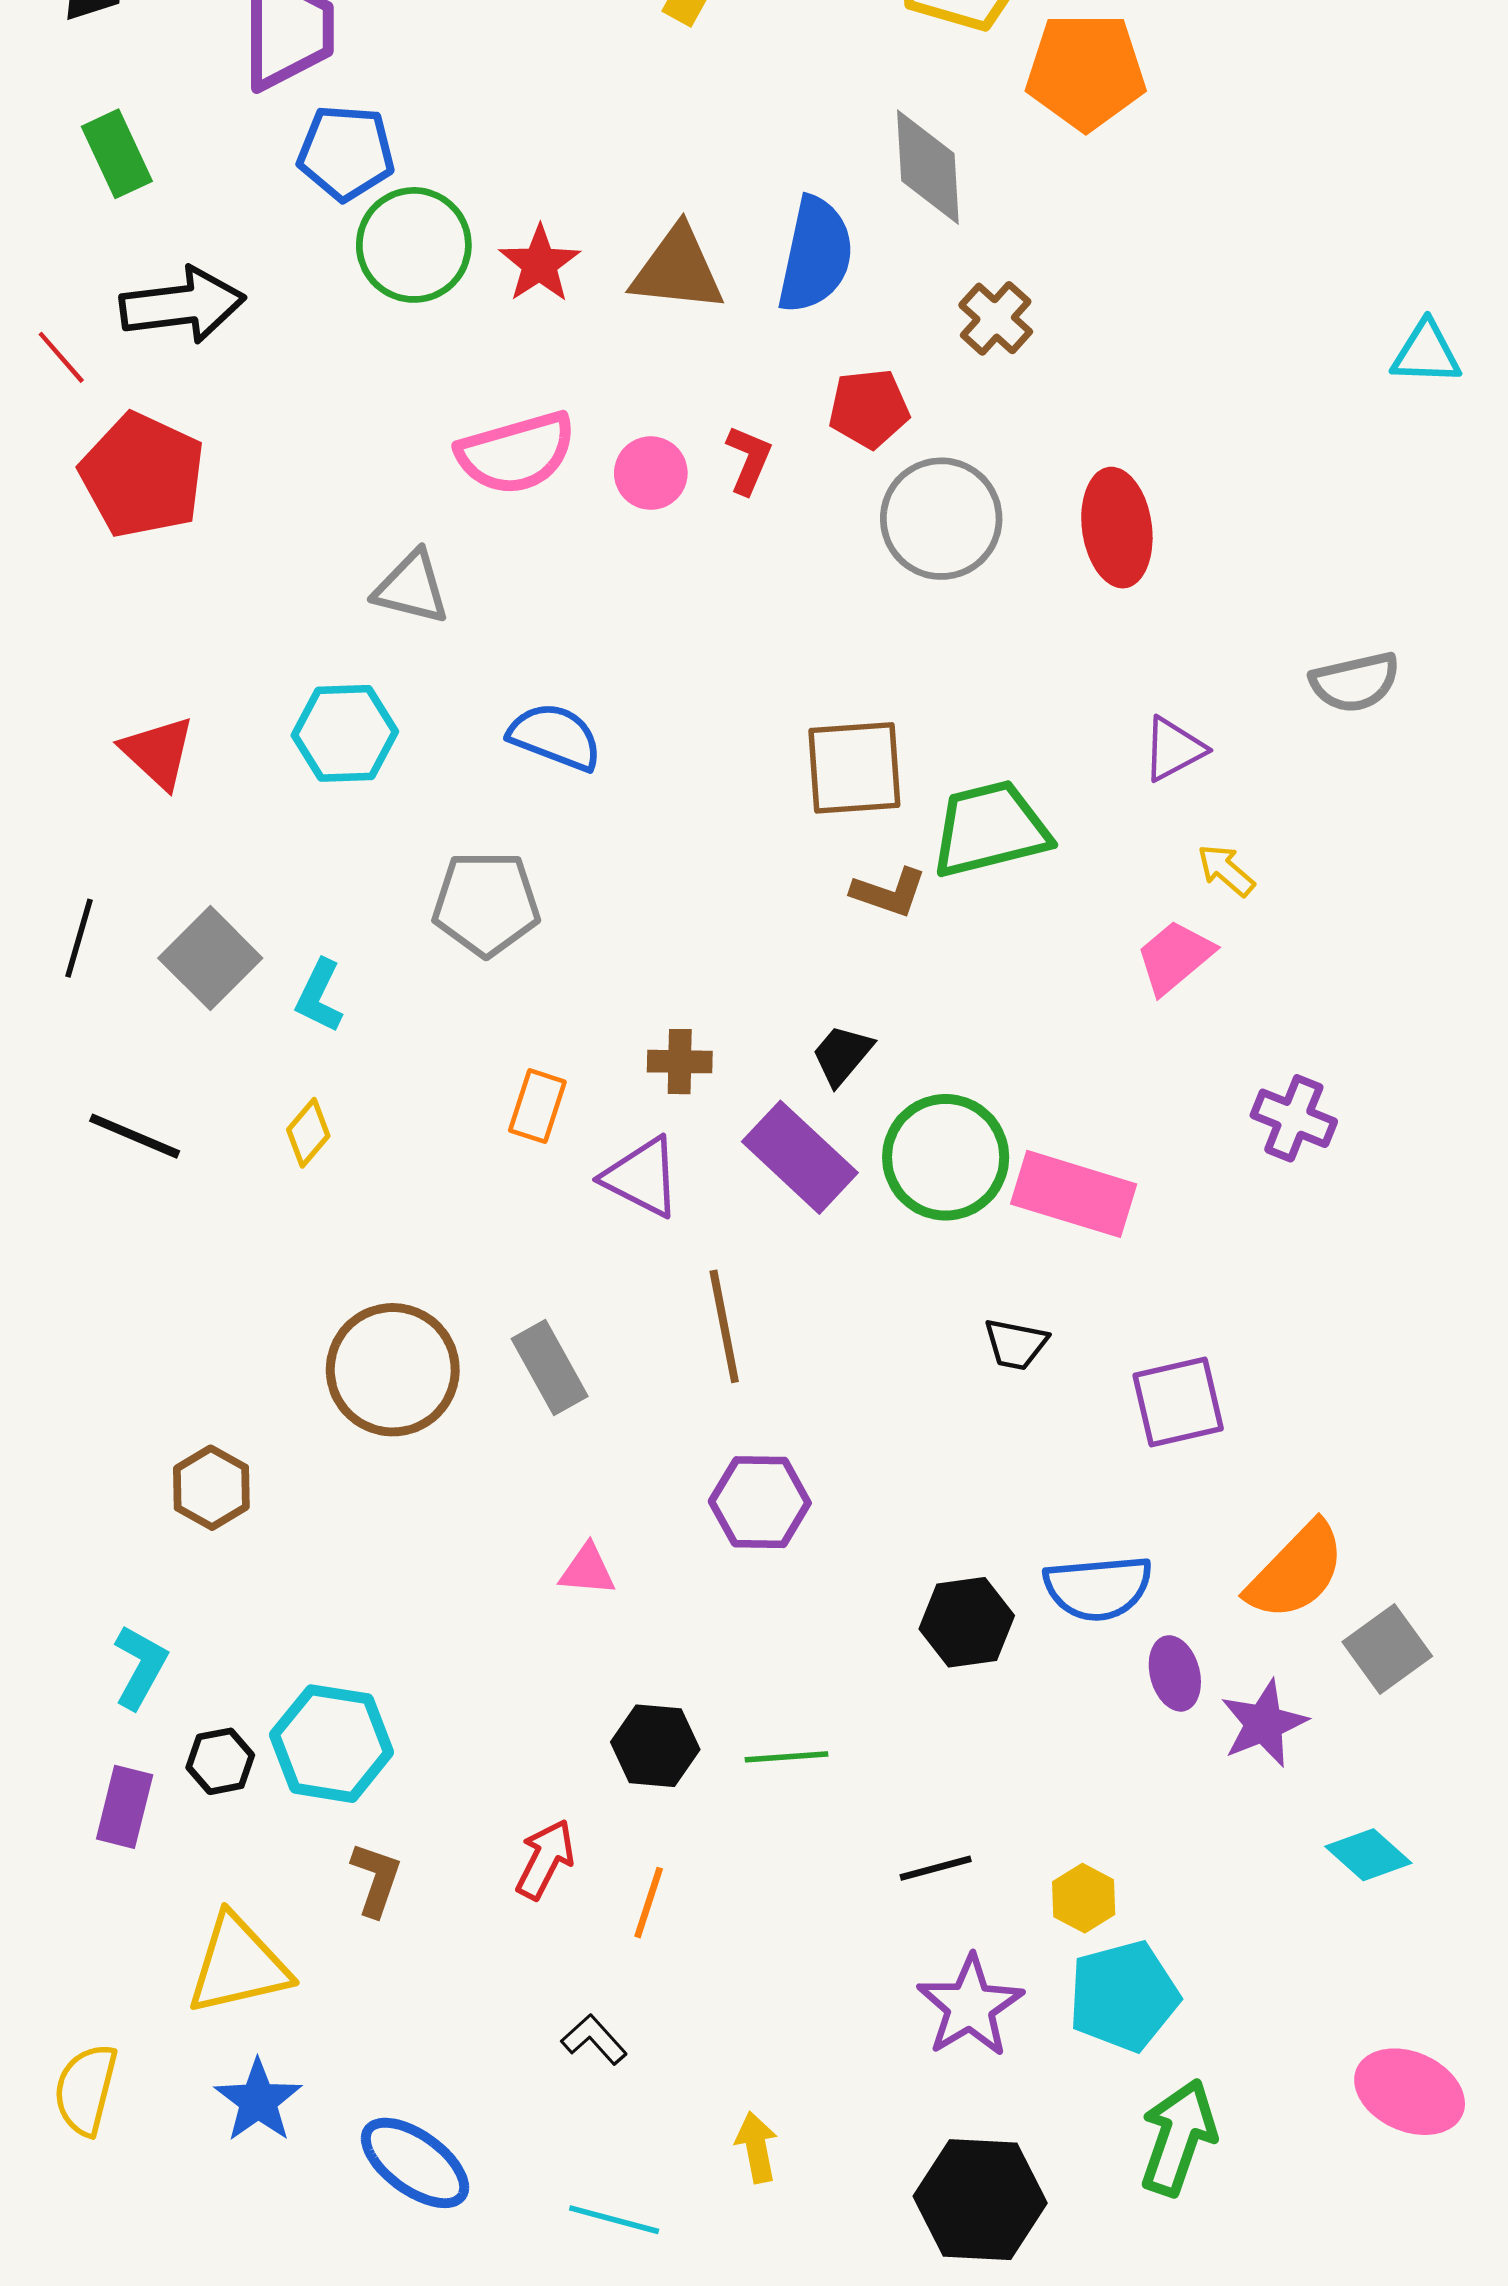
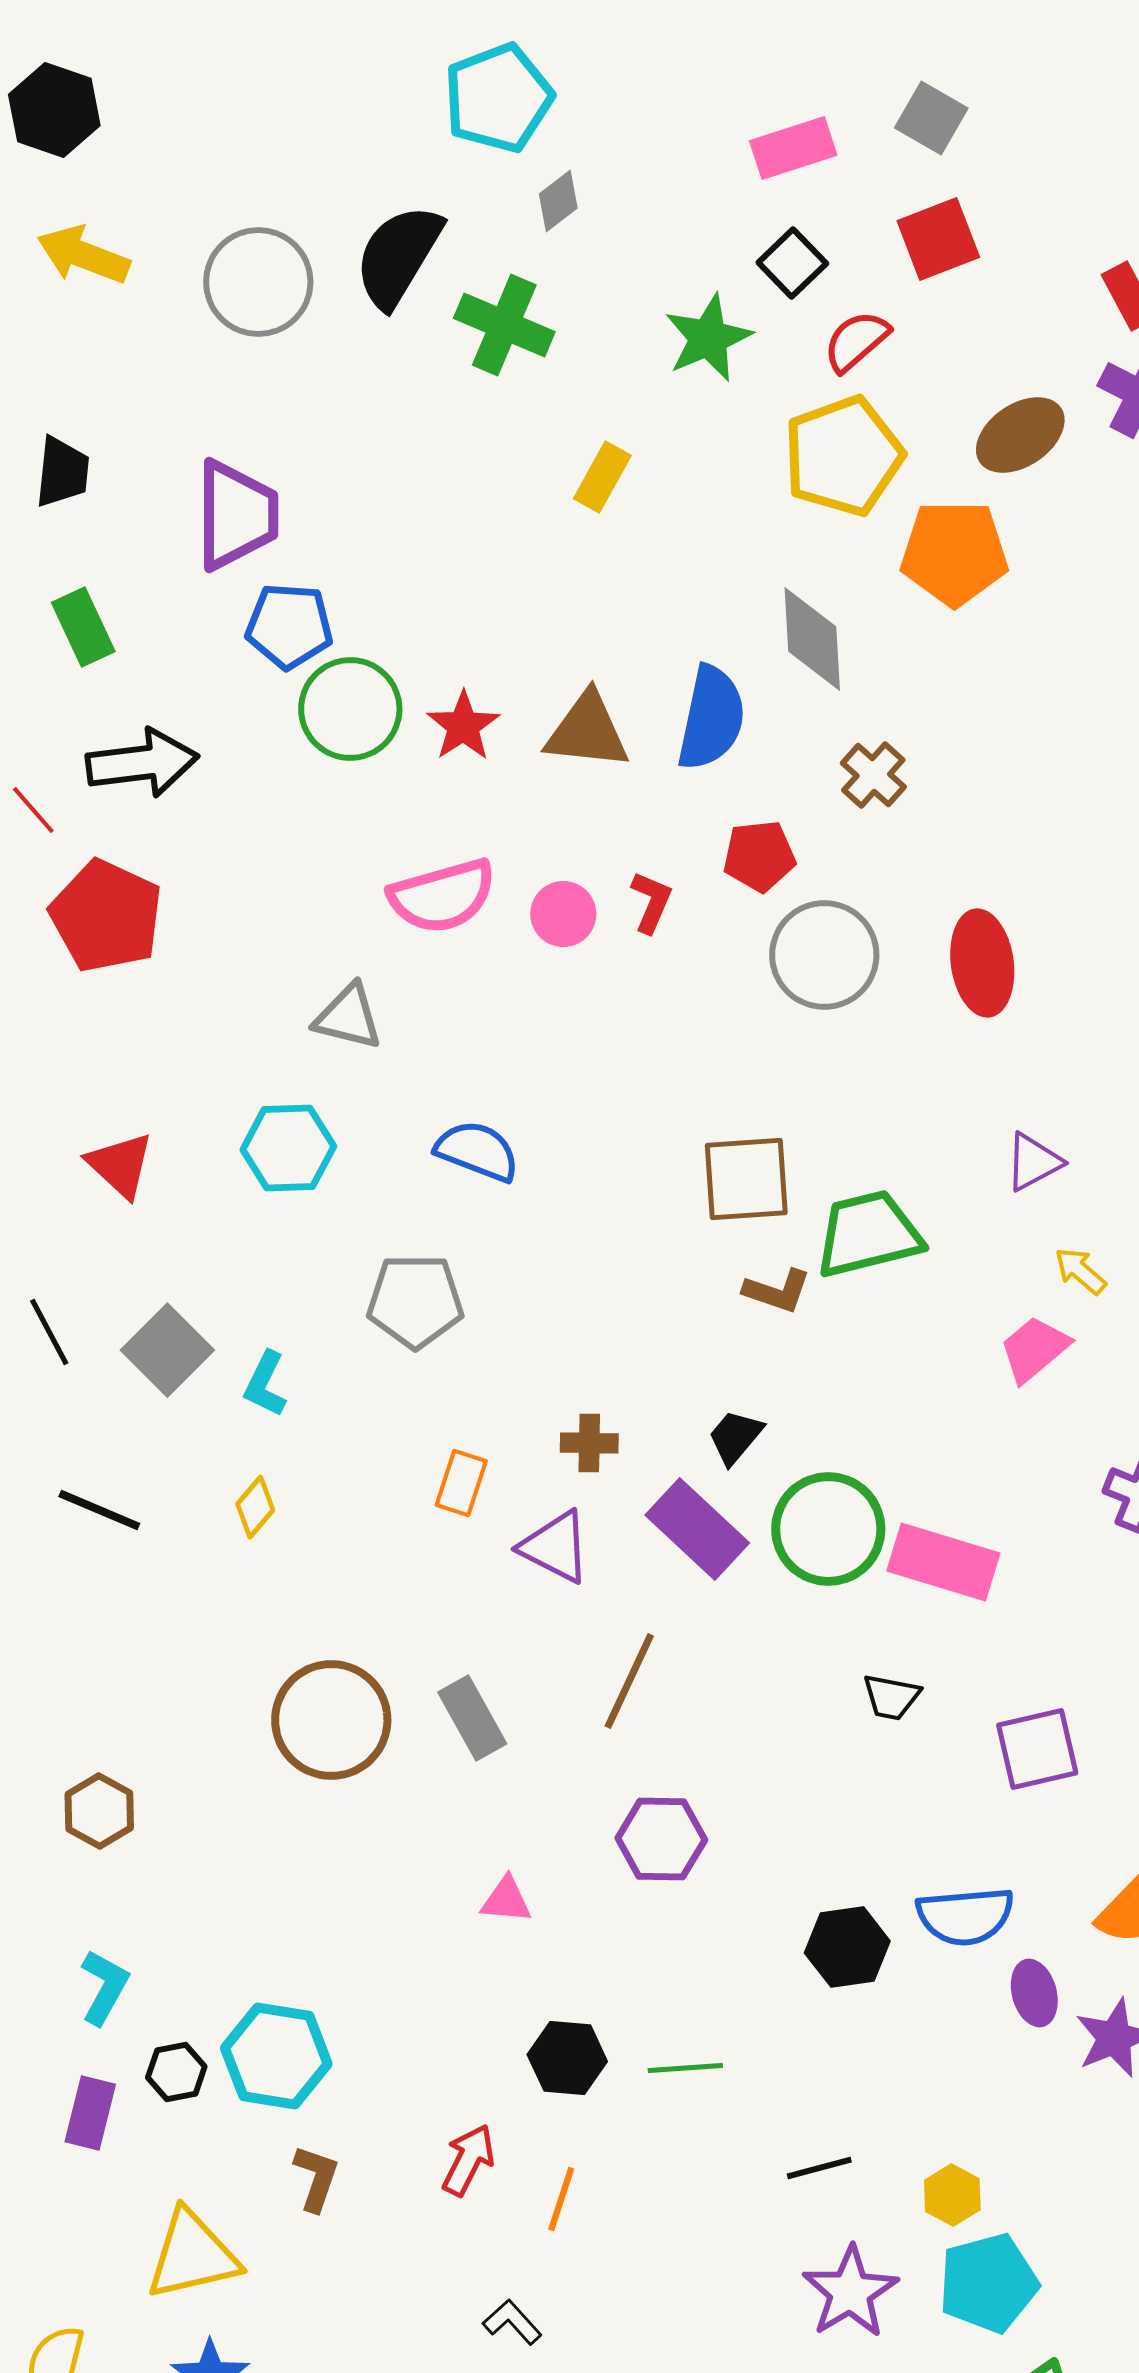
black line: (79, 938) -> (49, 1332), turned -44
brown line: (724, 1326) -> (629, 1681), turned 36
brown hexagon: (211, 1488) -> (99, 1811), moved

